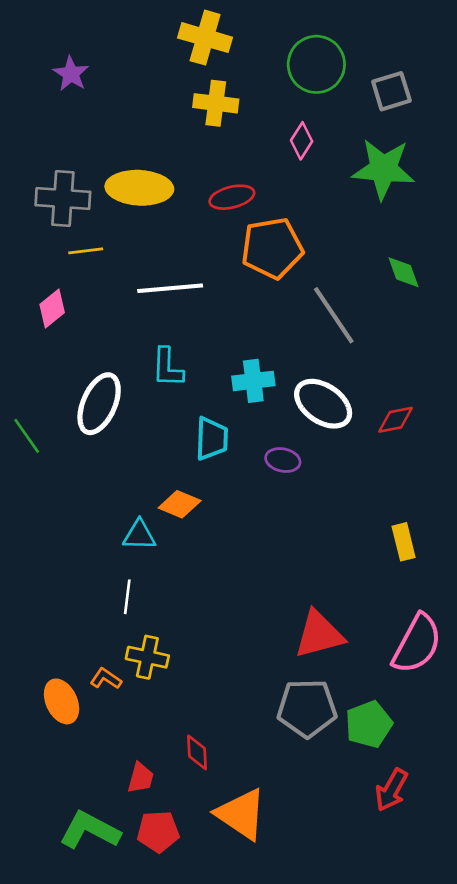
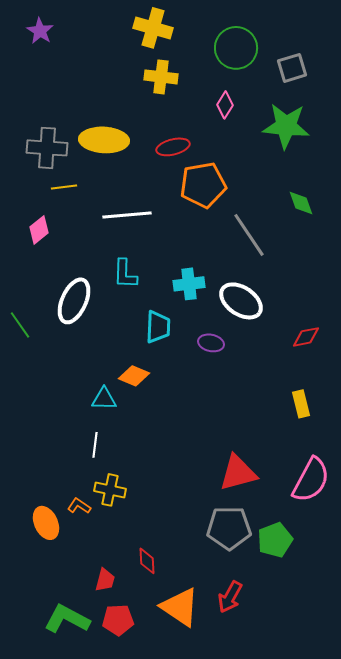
purple star: (71, 74) -> (40, 31), moved
red diamond: (395, 420) -> (306, 337), moved
red arrow: (391, 790) -> (230, 597), moved

